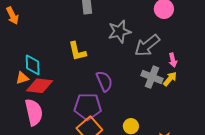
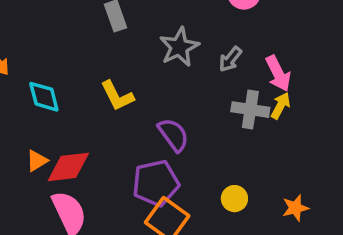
gray arrow: (147, 45) -> (230, 59), size x0.6
pink arrow: (173, 60) -> (278, 74), size x1.5
cyan diamond: (33, 65) -> (44, 97), moved

